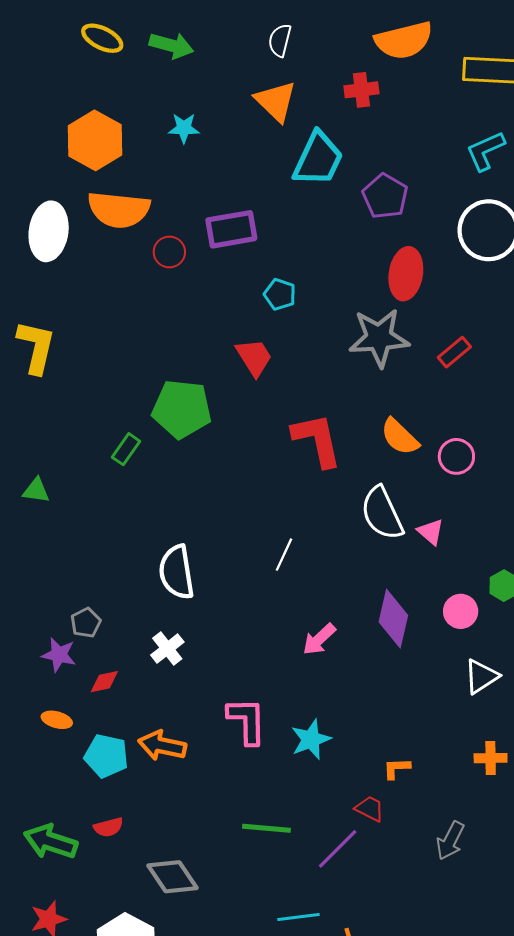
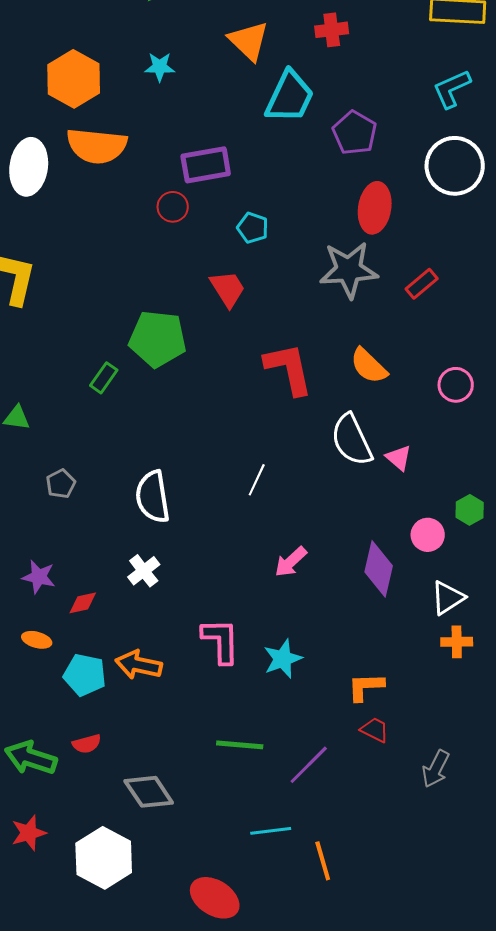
red circle: (169, 252) -> (173, 207), moved
pink circle: (456, 456) -> (456, 385), moved
purple diamond: (393, 619) -> (379, 569), moved
gray pentagon: (86, 623) -> (61, 484), moved
orange cross: (491, 758) -> (457, 642), moved
orange L-shape: (397, 768) -> (366, 687), size x1.4
red trapezoid: (370, 809) -> (375, 730), moved
gray arrow: (450, 841) -> (436, 769), moved

